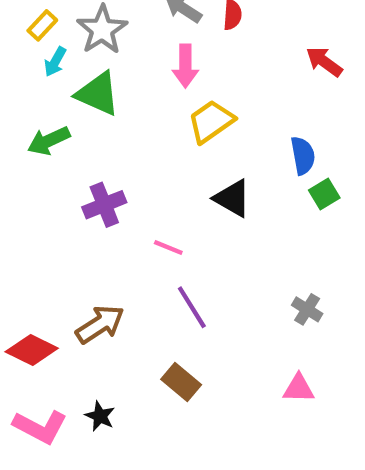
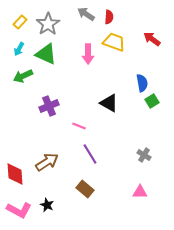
cyan arrow: (55, 62) -> (19, 49), moved
pink arrow: (185, 66) -> (88, 54), moved
yellow trapezoid: (211, 121) -> (114, 42), moved, turned 55
red diamond: (32, 350) -> (15, 174), turned 60

